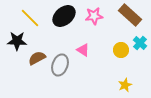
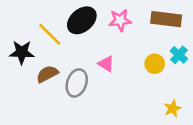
brown rectangle: (130, 15) -> (166, 19), turned -35
yellow line: (30, 18) -> (50, 34), moved
yellow star: (125, 85) -> (173, 109), moved

